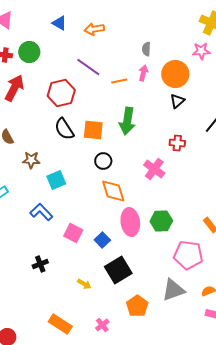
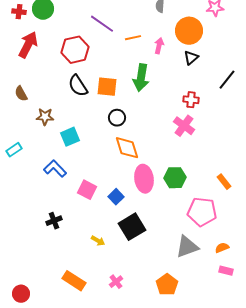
pink arrow: (143, 73) -> (159, 46), moved
pink cross: (154, 169) -> (184, 126), moved
orange pentagon: (137, 306) -> (167, 285), moved

